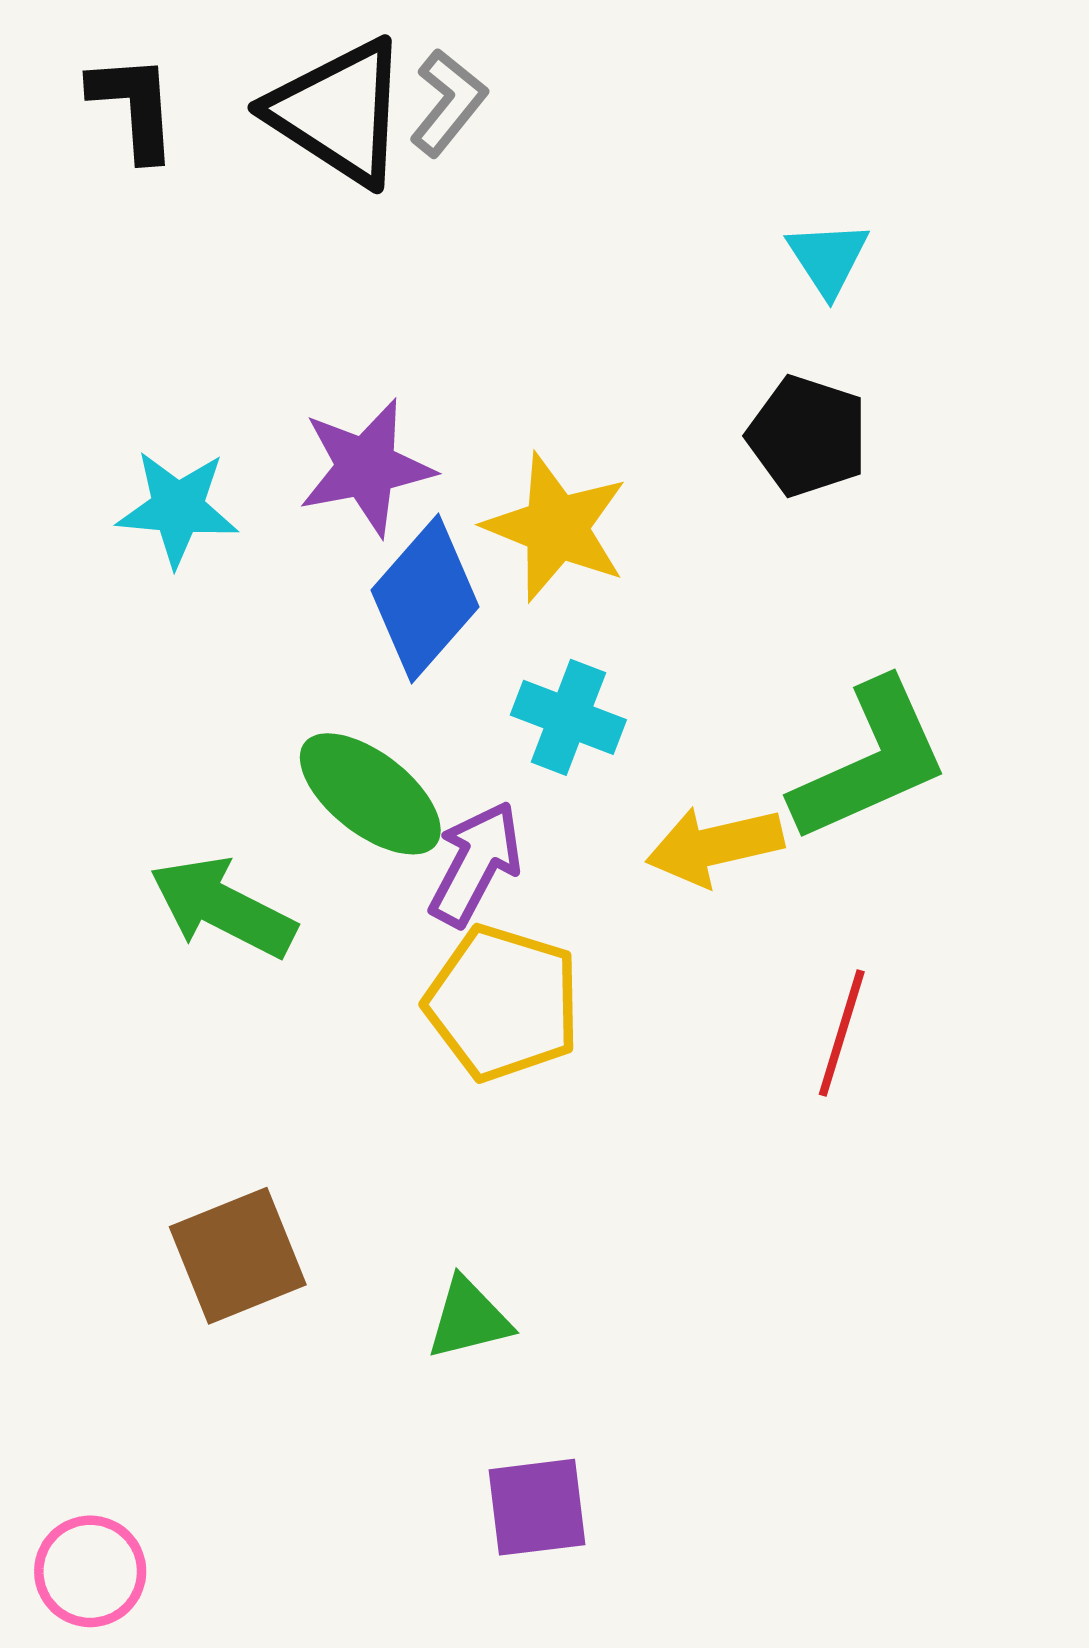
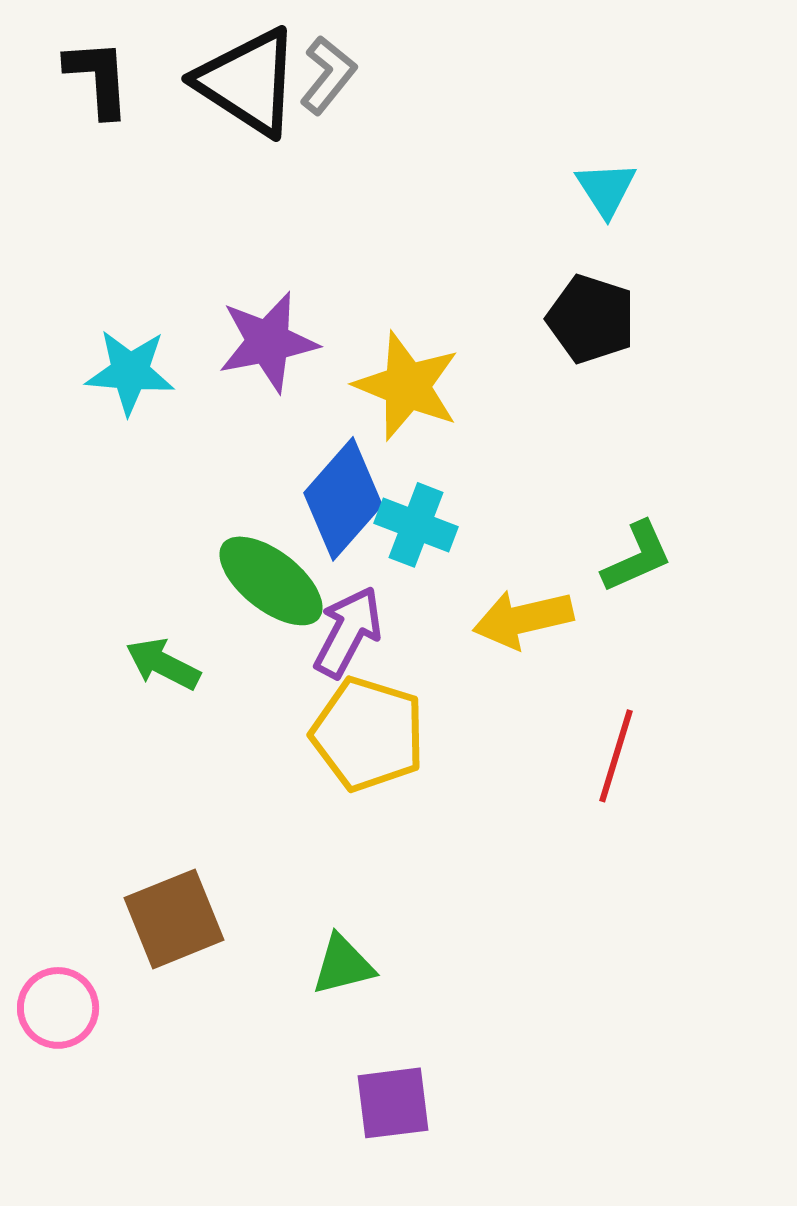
blue diamond: (425, 598) -> (343, 499), moved
green L-shape: (870, 761) -> (637, 557), size x0.6
green arrow: (223, 907) -> (163, 664), size x0.7
pink circle: (90, 1571) -> (58, 1008), moved

